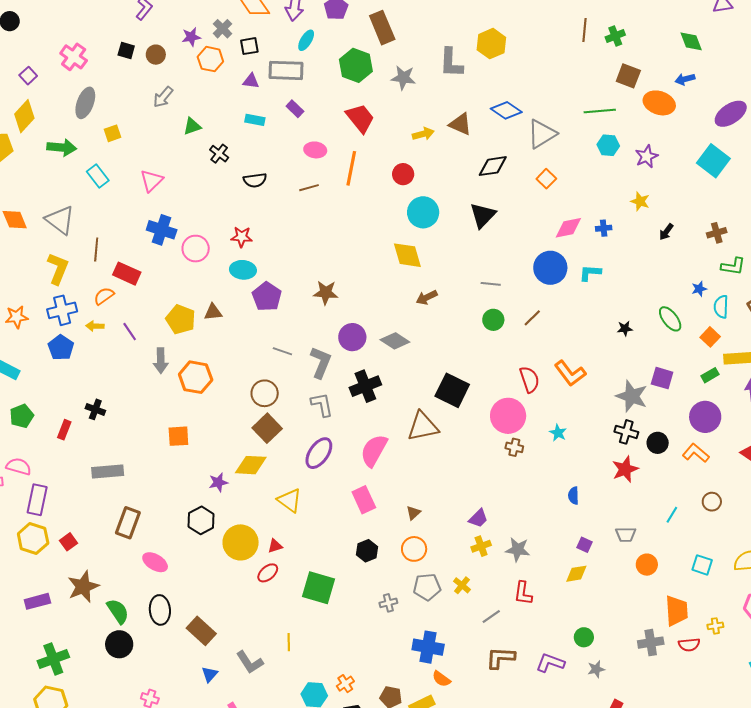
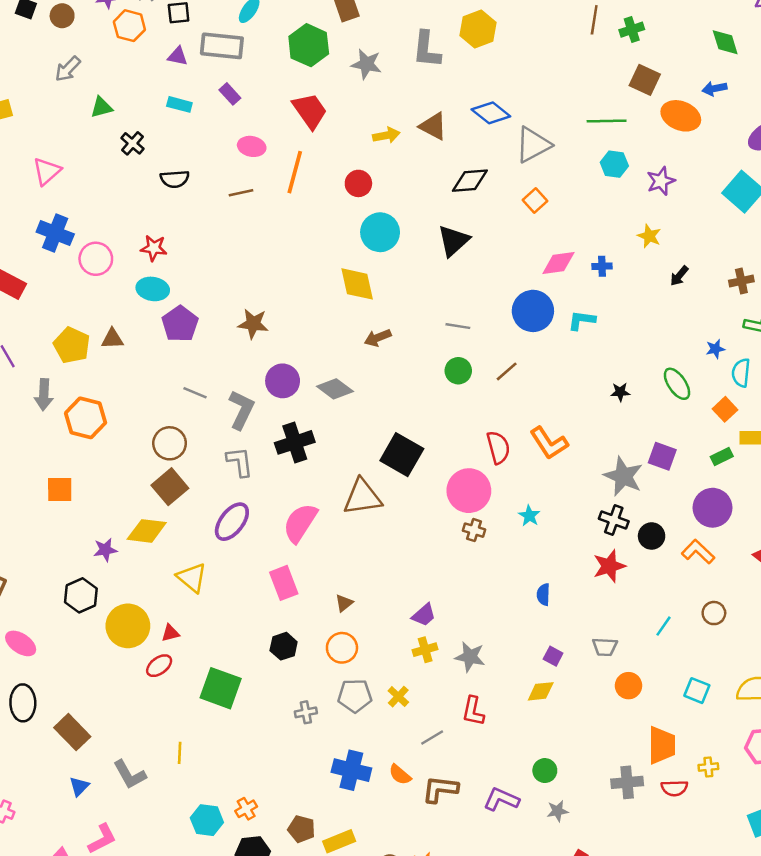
orange semicircle: (441, 679) -> (400, 775), moved

